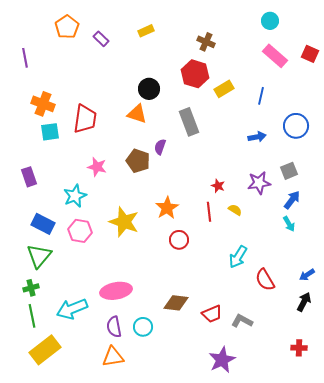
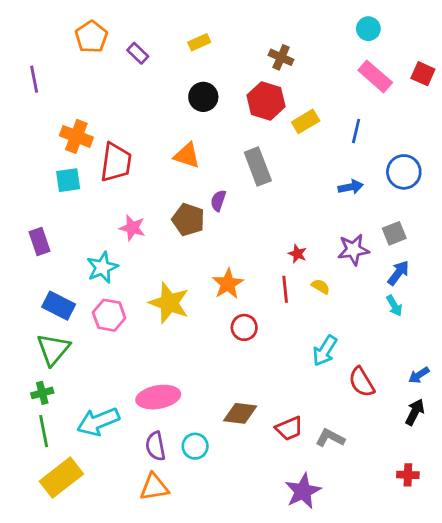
black circle: (149, 89) -> (203, 97), moved
orange cross: (43, 104) -> (76, 136), moved

